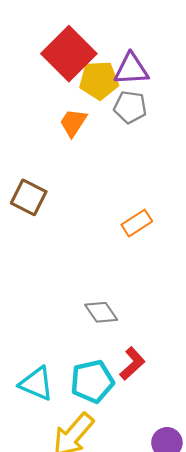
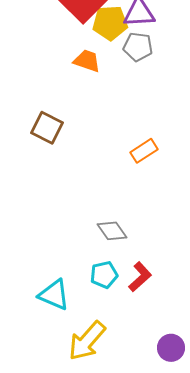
orange trapezoid: (73, 123) -> (87, 61), turned 76
cyan pentagon: (92, 381) -> (104, 275), moved, size x0.7

